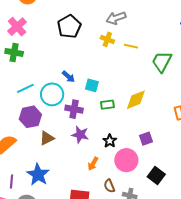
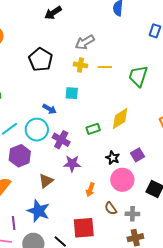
cyan square: (92, 85) -> (72, 93), moved
purple cross: (74, 109) -> (61, 140), turned 30
brown triangle: (47, 138) -> (46, 181), moved
black star: (110, 141) -> (113, 158), moved

